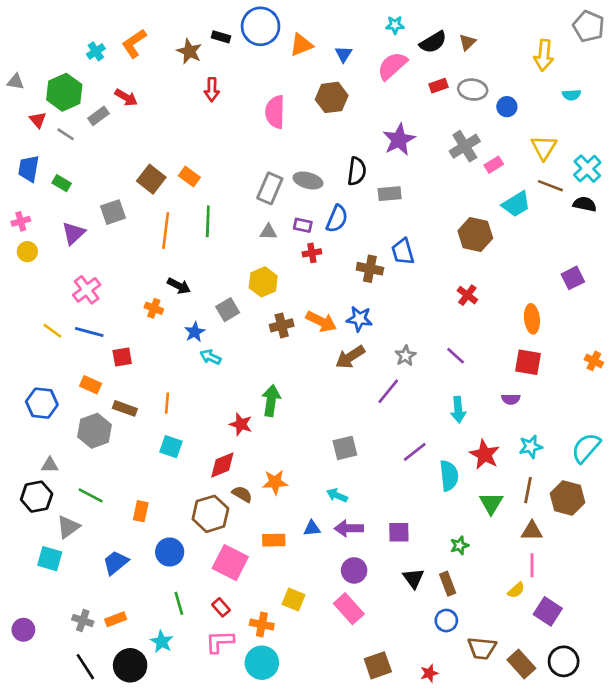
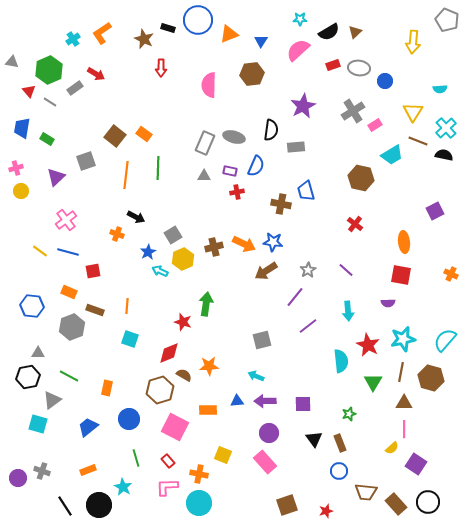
cyan semicircle: (571, 95) -> (440, 89), moved
yellow hexagon: (263, 282) -> (183, 259), moved
cyan star: (531, 447) -> (403, 339), size x1.4
purple line: (415, 452) -> (308, 326), moved
gray cross: (83, 621) -> (42, 471), moved

